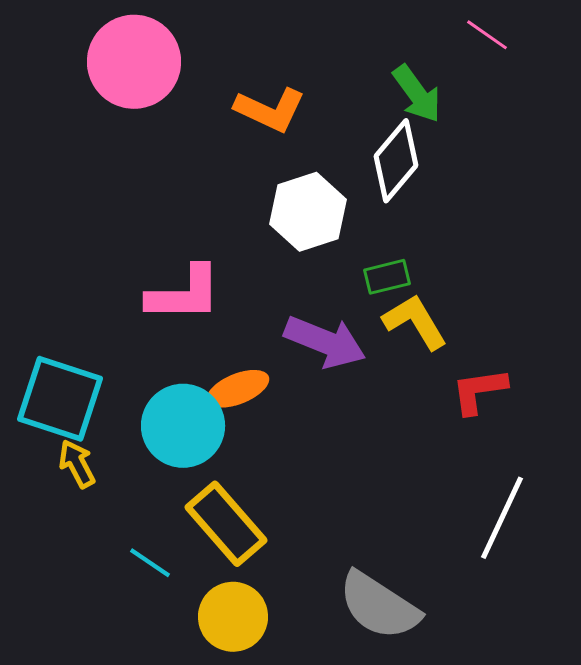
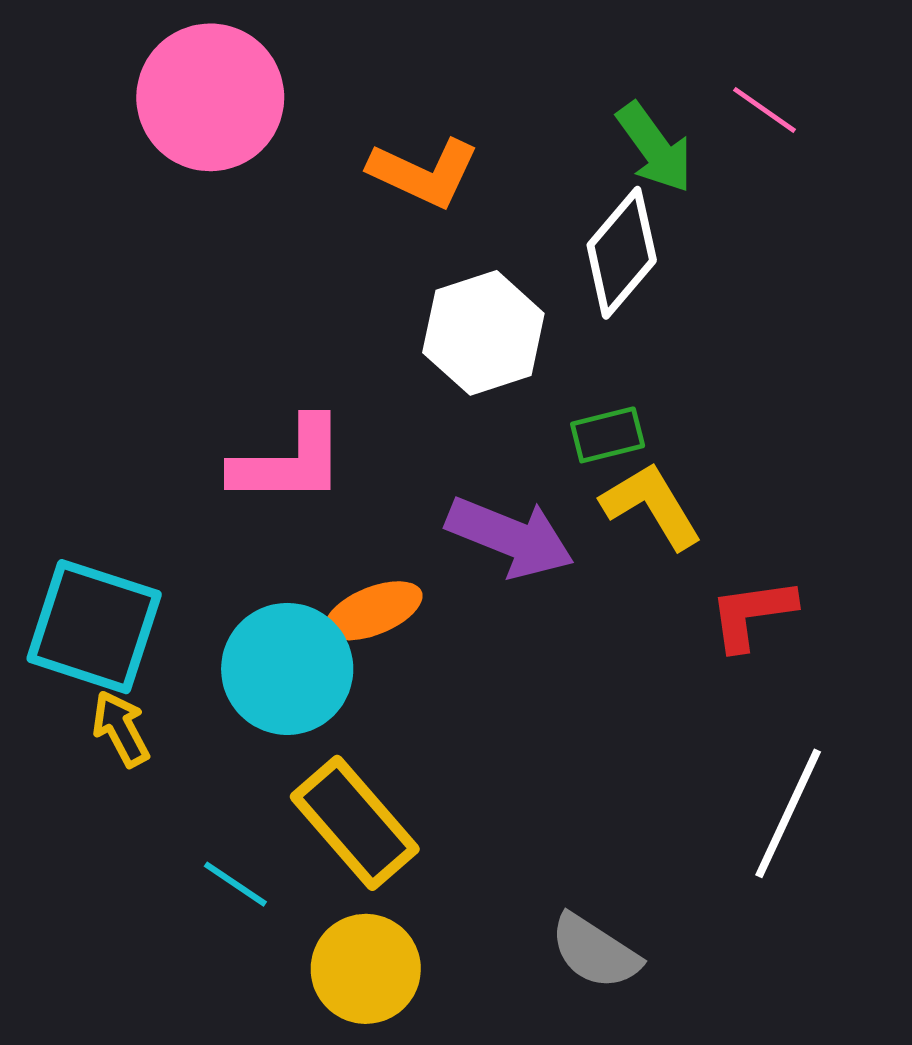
pink line: (487, 35) -> (765, 110), moved
gray semicircle: (379, 606) -> (595, 952), size x0.7

